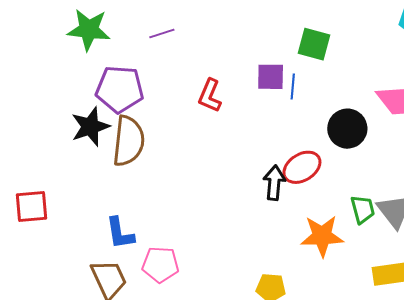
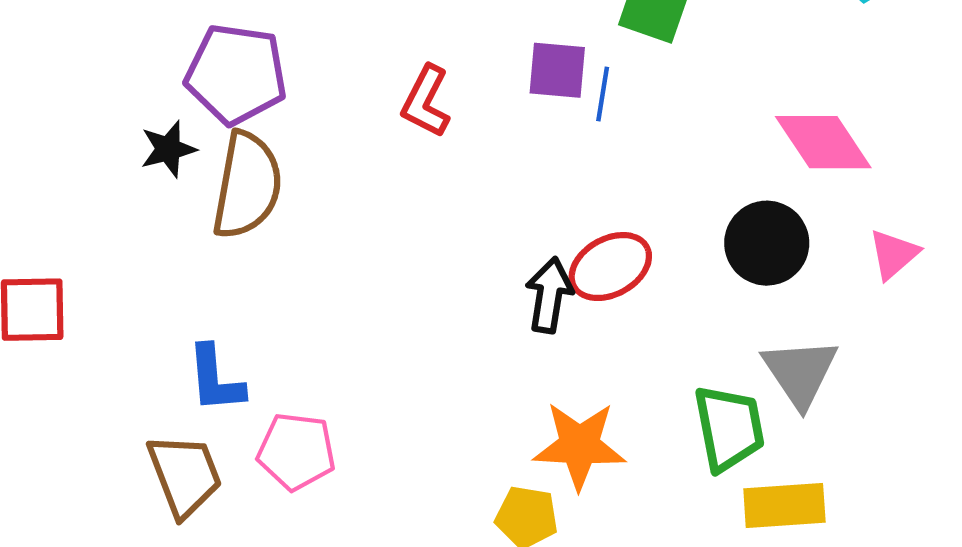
black star: (90, 127) -> (168, 149), size x0.7
black circle: (347, 129) -> (767, 243), moved
green trapezoid: (363, 209) -> (729, 428), moved, size x1.4
orange star: (322, 236) -> (579, 445), moved

